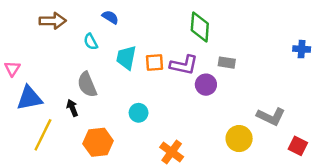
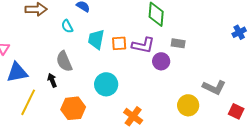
blue cross: (302, 49) -> (239, 32), turned -32
cyan circle: (139, 113) -> (106, 84), size x1.5

